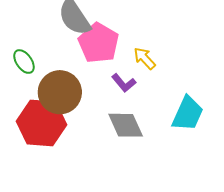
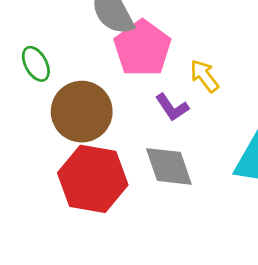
red hexagon: (42, 123) -> (93, 179), moved

